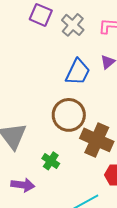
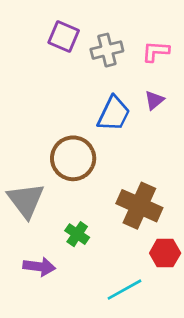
gray cross: (73, 25) -> (107, 50), turned 35
brown circle: (69, 115) -> (73, 158), moved

